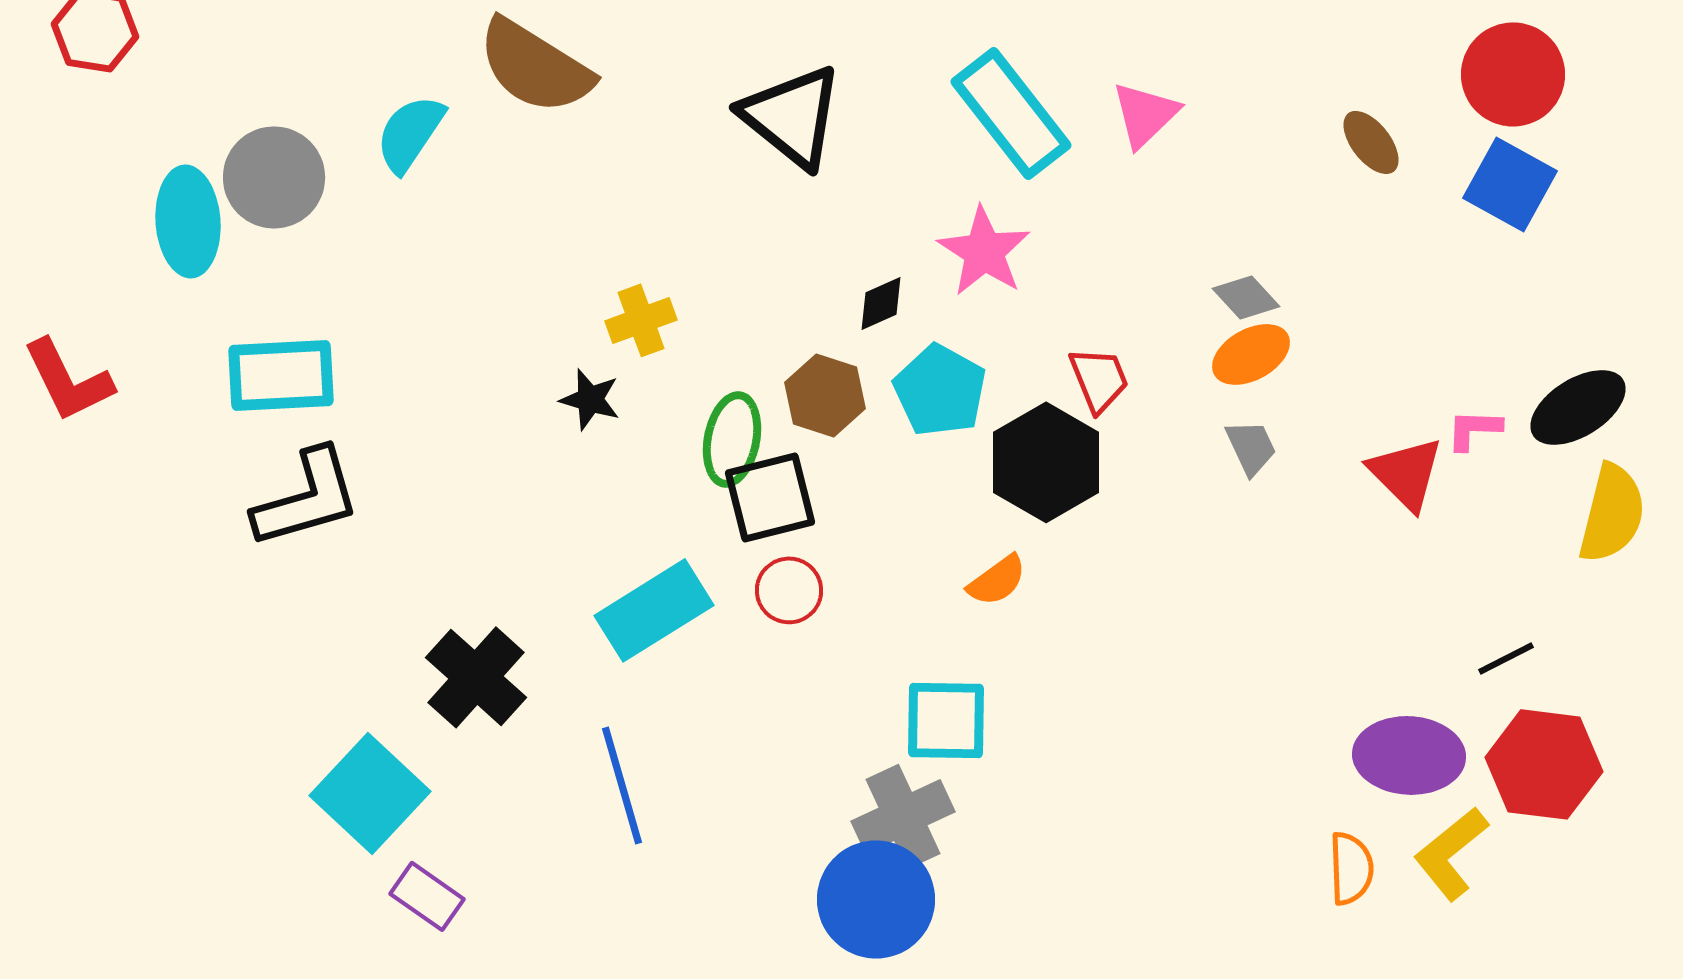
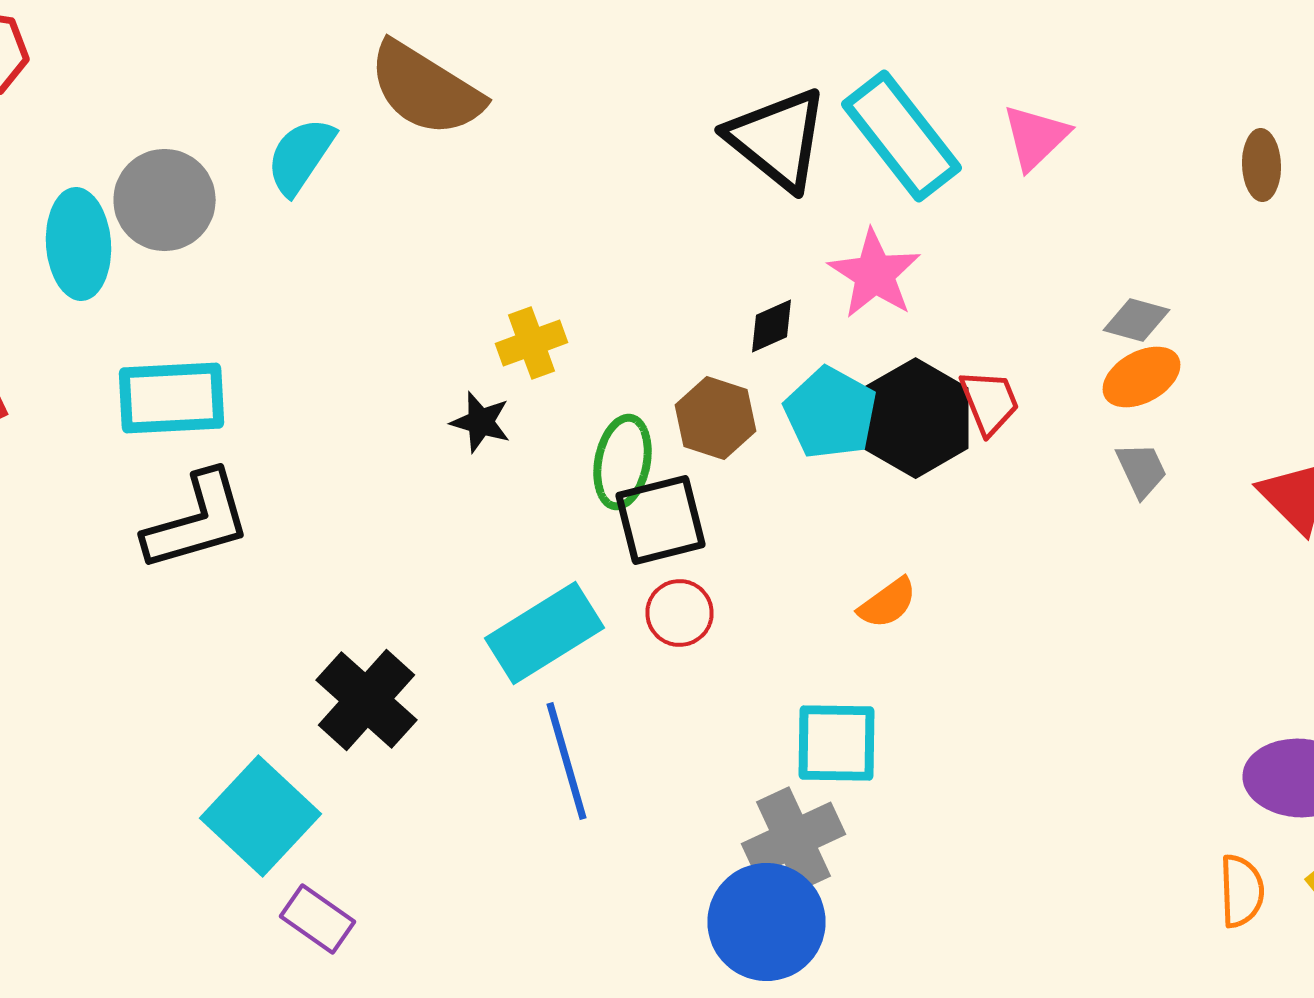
black triangle: (792, 116) -> (778, 139), moved
brown ellipse: (1371, 142) -> (1262, 165), turned 36
gray diamond: (1246, 297) -> (1136, 320), turned -32
black hexagon: (1046, 462) -> (916, 418), moved
blue line: (622, 785) -> (566, 761), moved

